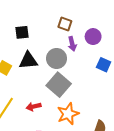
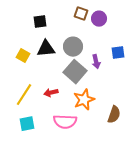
purple circle: (93, 37) -> (99, 19), moved
purple arrow: (72, 44) -> (96, 62), moved
blue square: (104, 65) -> (118, 53), turned -32

